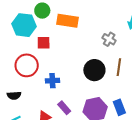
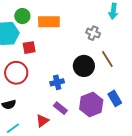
brown line: (119, 67) -> (107, 59), turned -30
blue cross: (52, 81) -> (57, 82), moved

